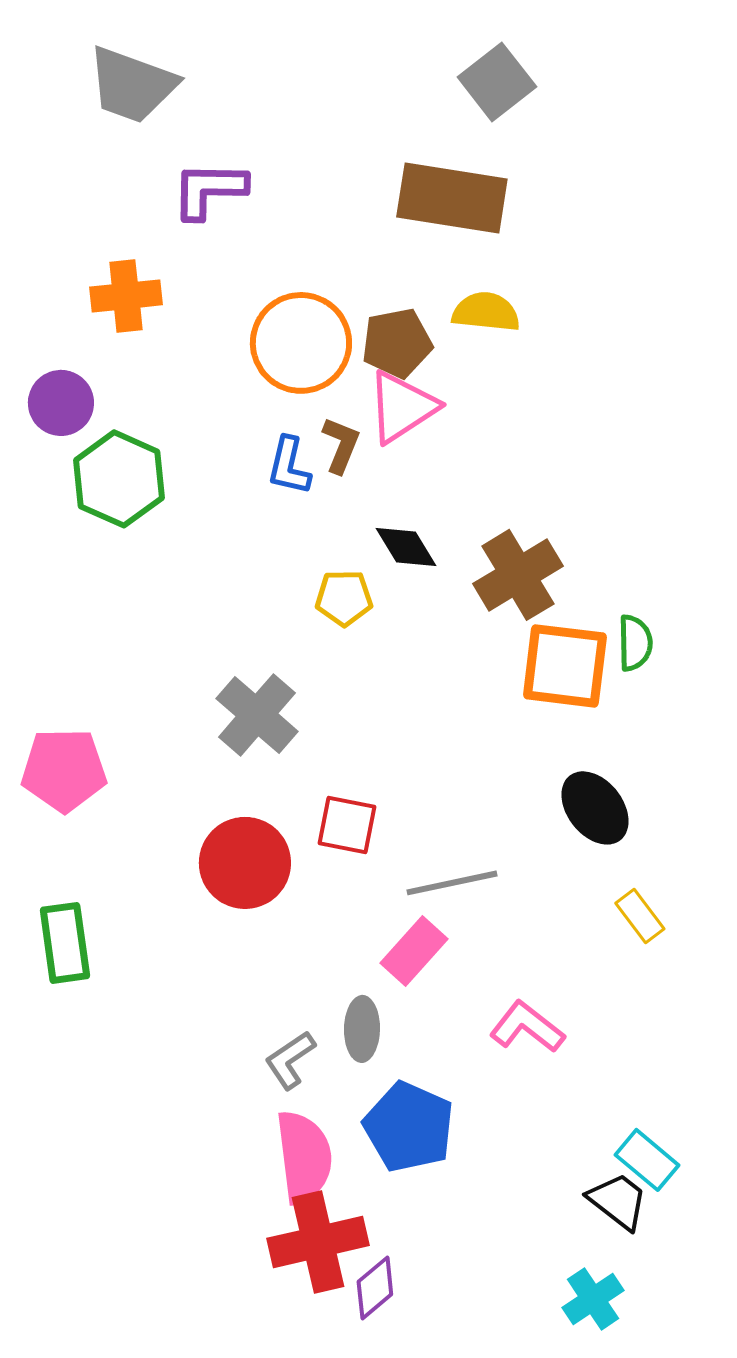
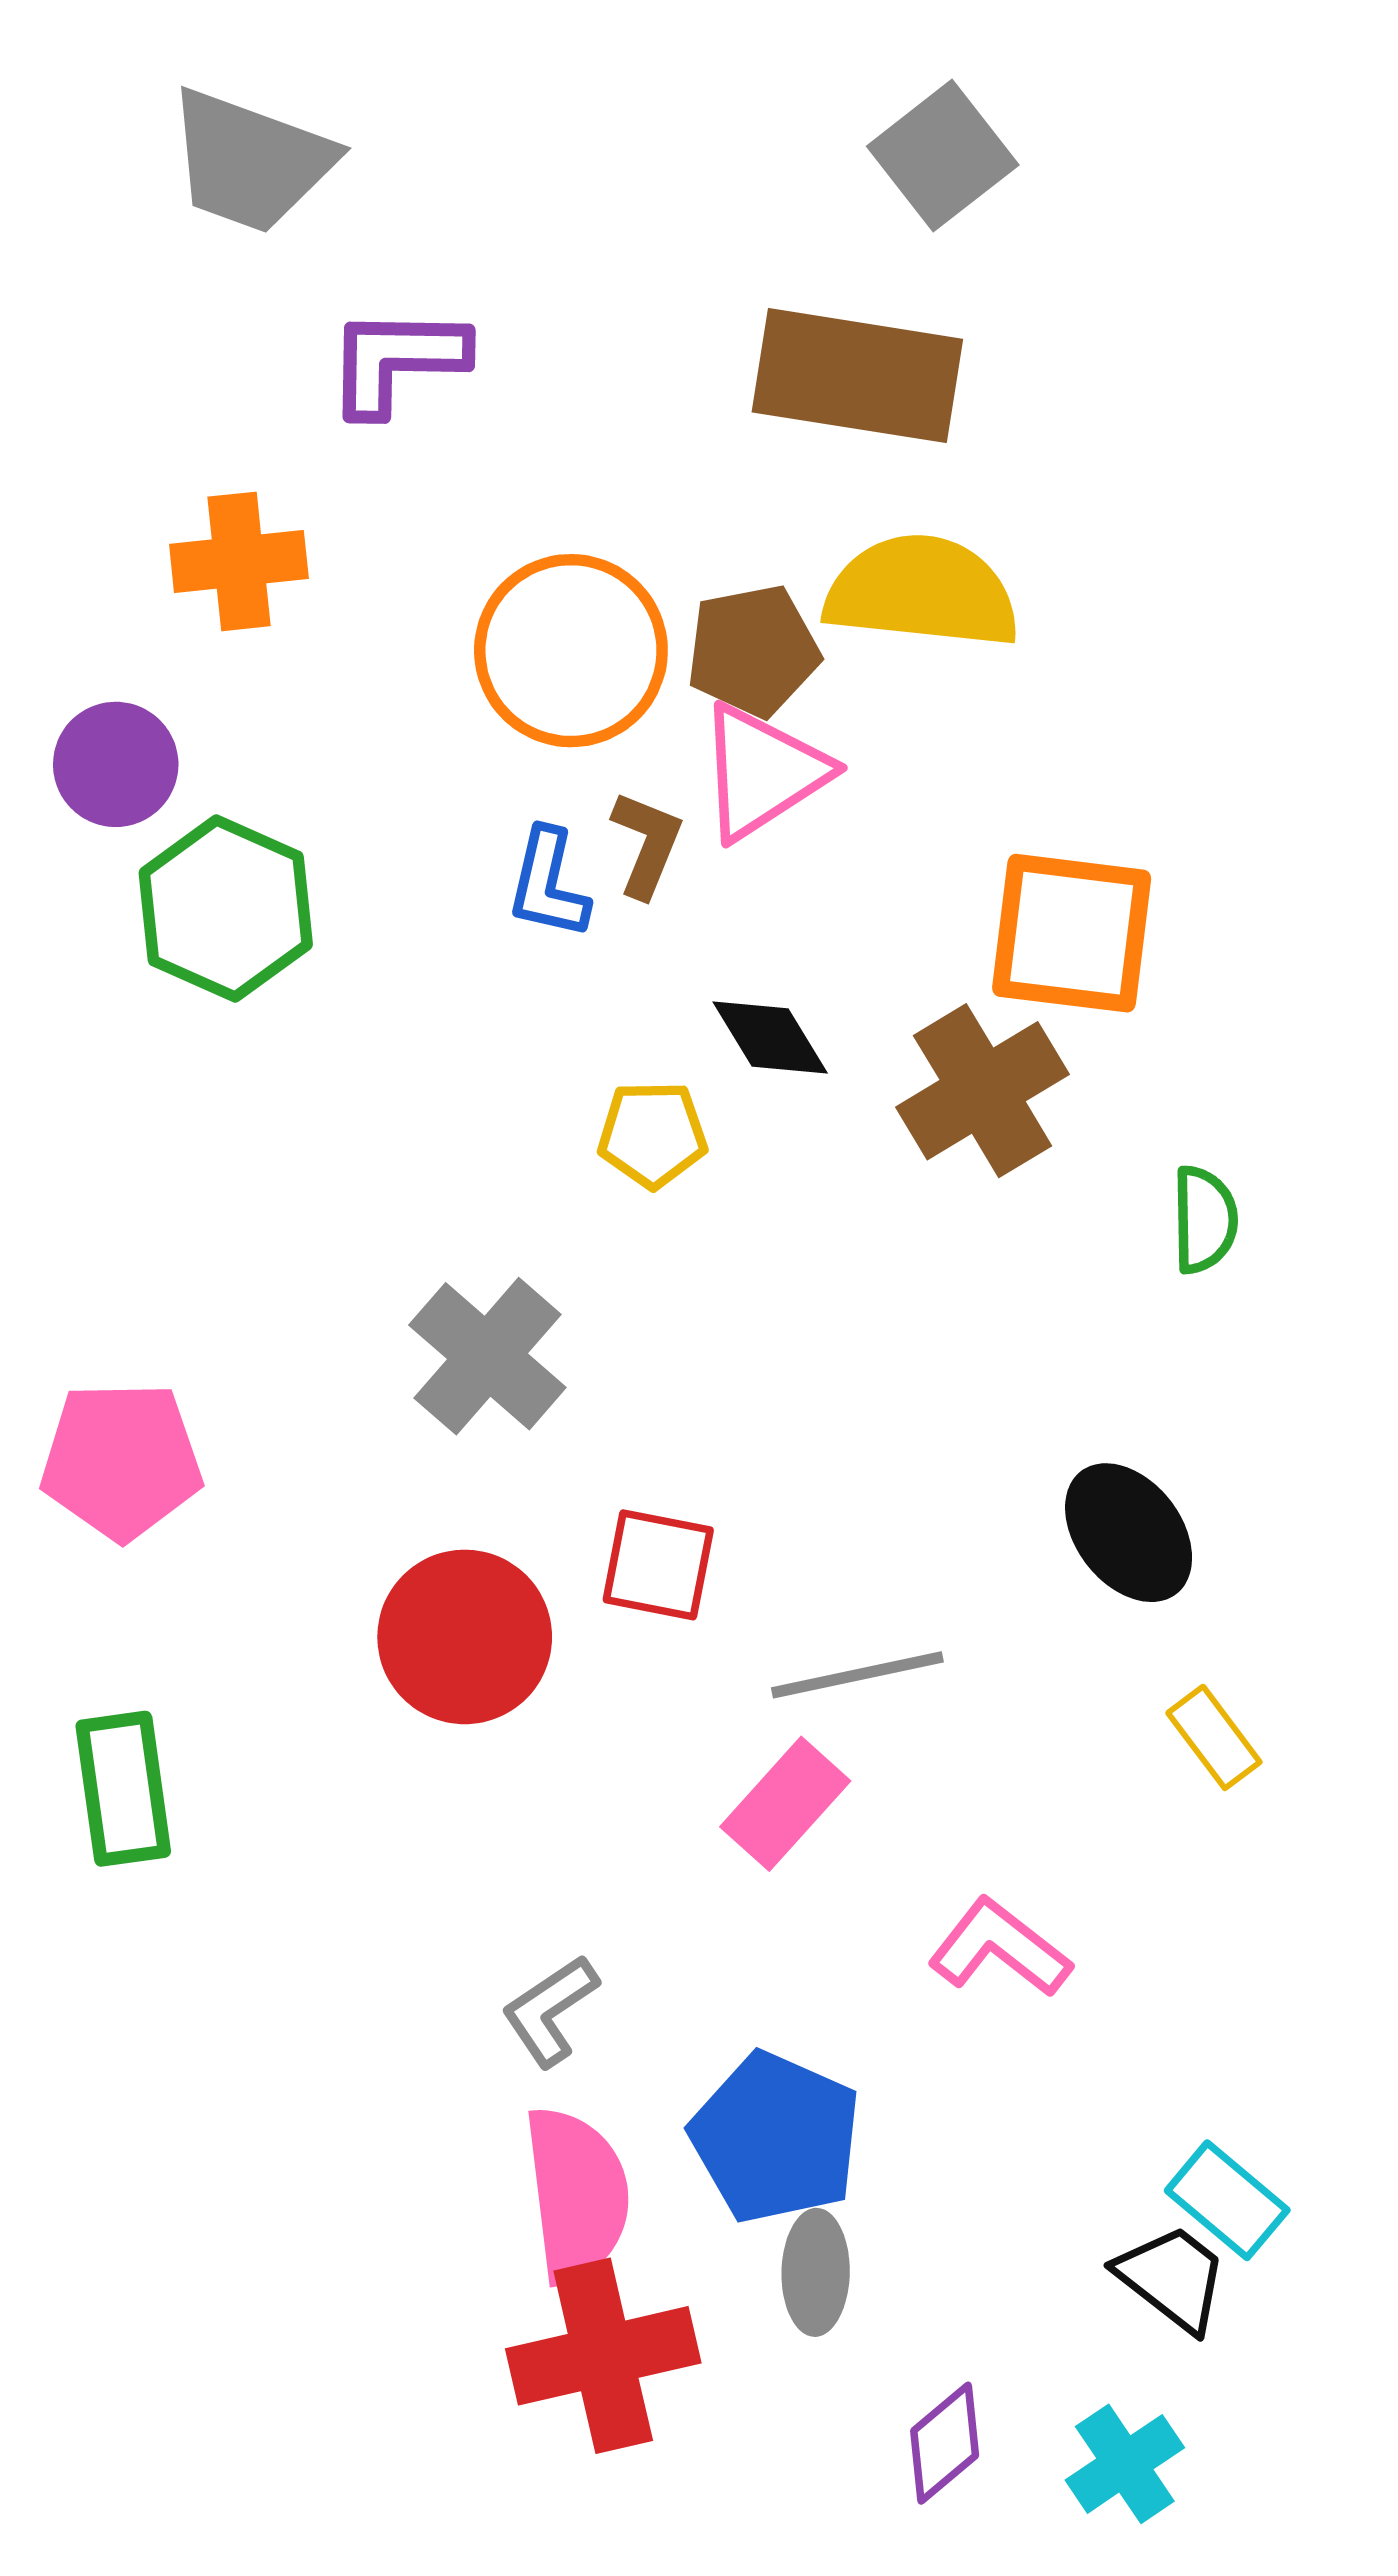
yellow semicircle: (486, 312) -> (922, 592), size x1.5
orange square: (565, 666) -> (1072, 933), moved
gray ellipse: (362, 1029) -> (816, 2272), moved
purple diamond: (375, 1288) -> (945, 2443), moved

